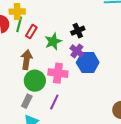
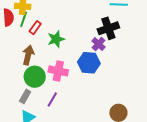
black cross: (78, 31) -> (108, 28), moved, size x1.5
purple cross: (77, 51) -> (99, 44), moved

